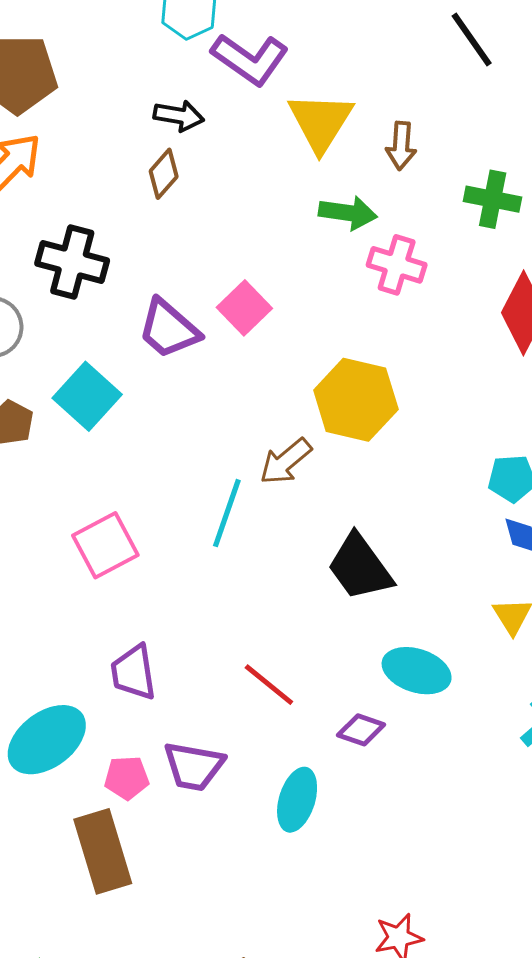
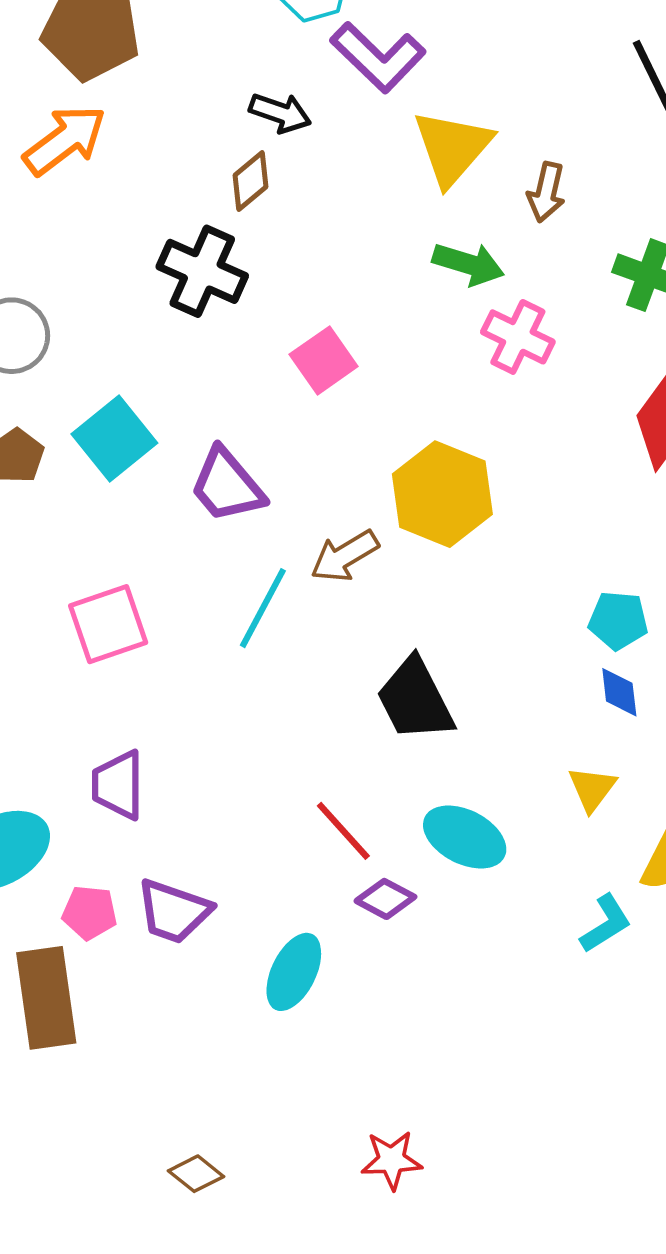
black cross: (72, 262) -> (202, 271), moved
purple trapezoid: (169, 329) -> (227, 485), moved
red line: (269, 685) -> (343, 831), moved

